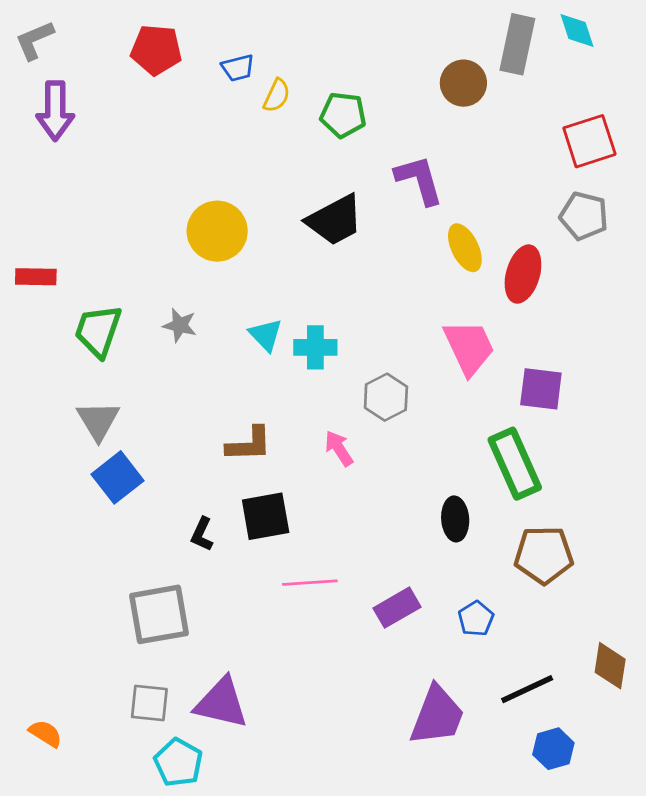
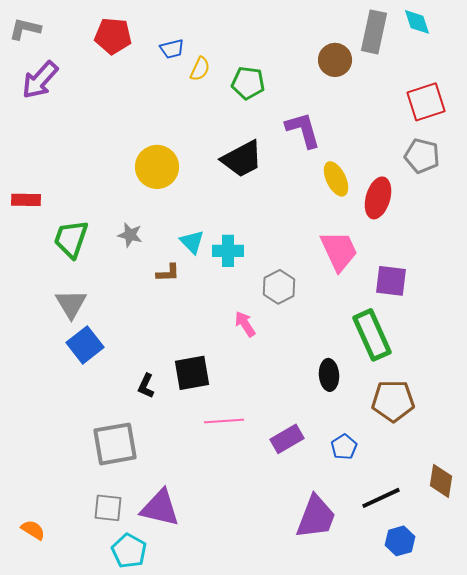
gray L-shape: (34, 40) -> (25, 29), turned 36
purple arrow: (55, 111) -> (40, 80), turned 42
brown L-shape: (249, 444) -> (168, 273), moved, size x0.7

